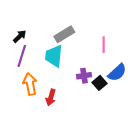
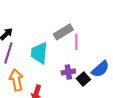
gray rectangle: (64, 34) -> (63, 32), moved
pink line: (104, 45) -> (76, 42), moved

